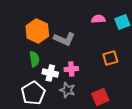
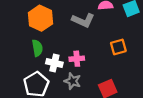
gray L-shape: (64, 39) -> (83, 20), moved

